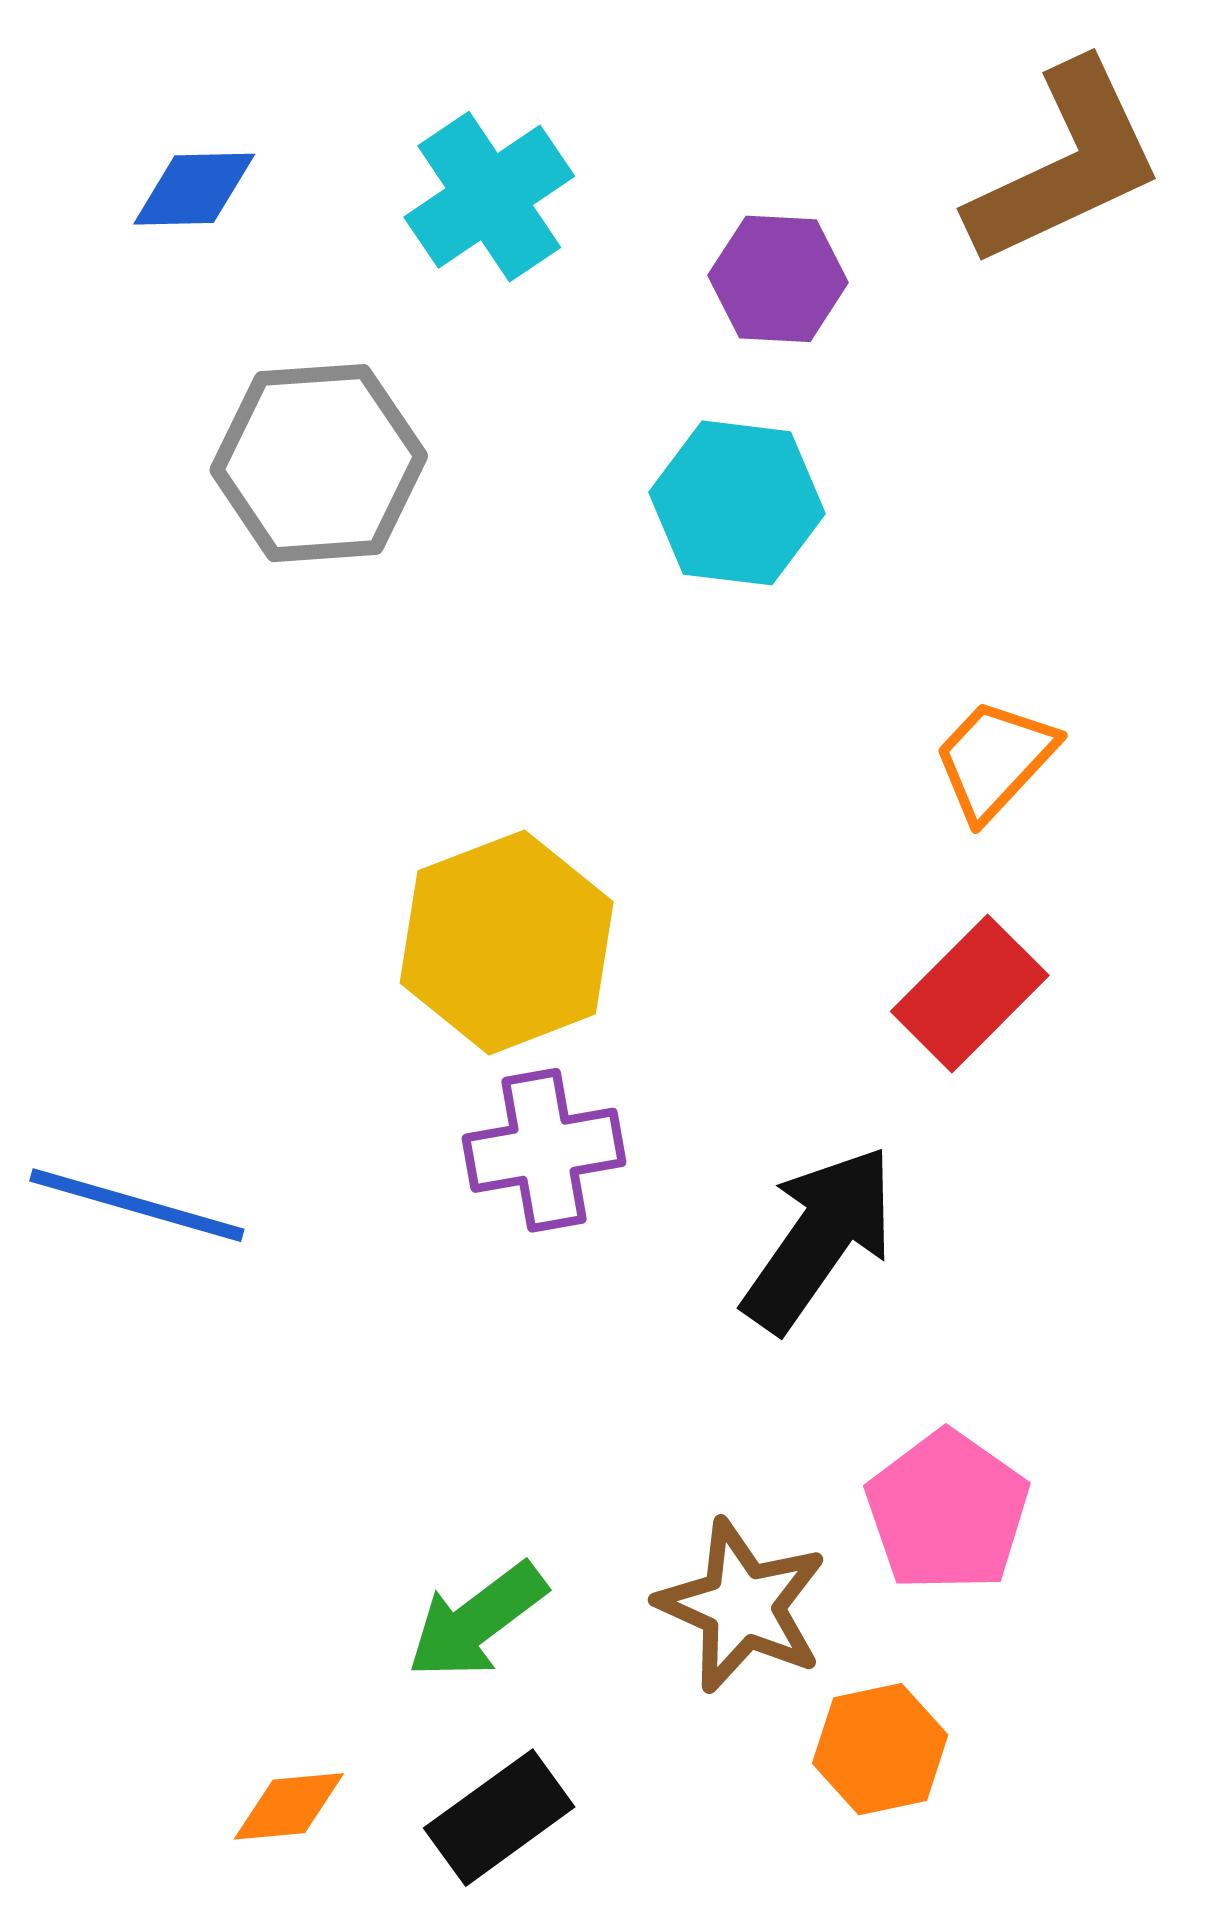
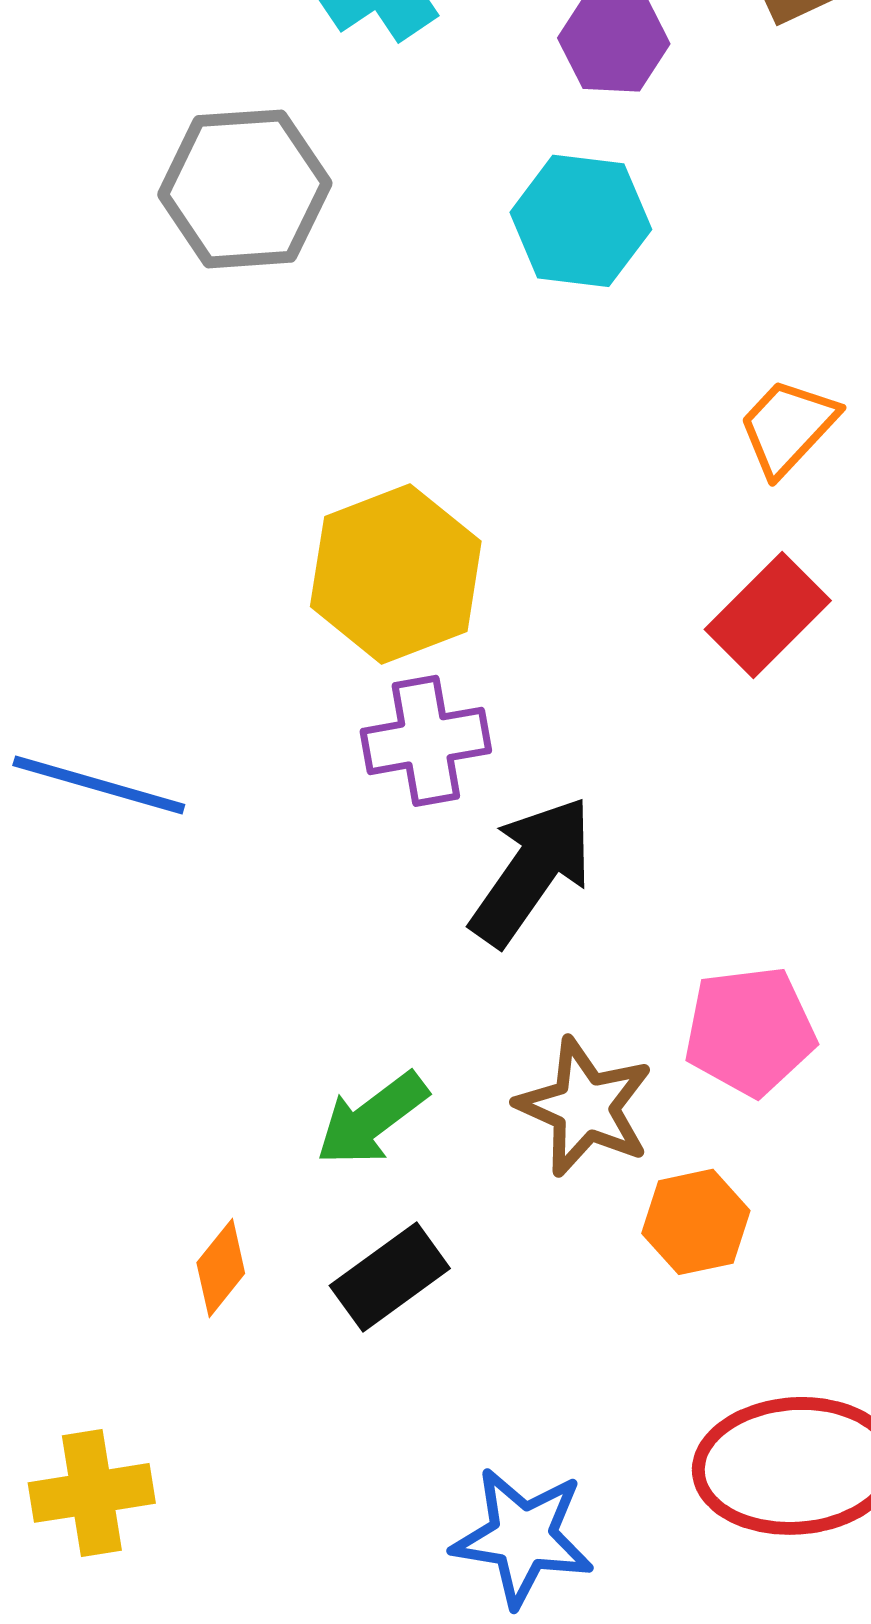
black arrow: (819, 1239) -> (532, 871), moved
pink pentagon: (947, 1511) -> (750, 1031), turned 30
orange diamond: (289, 1806) -> (221, 1268), turned -46

